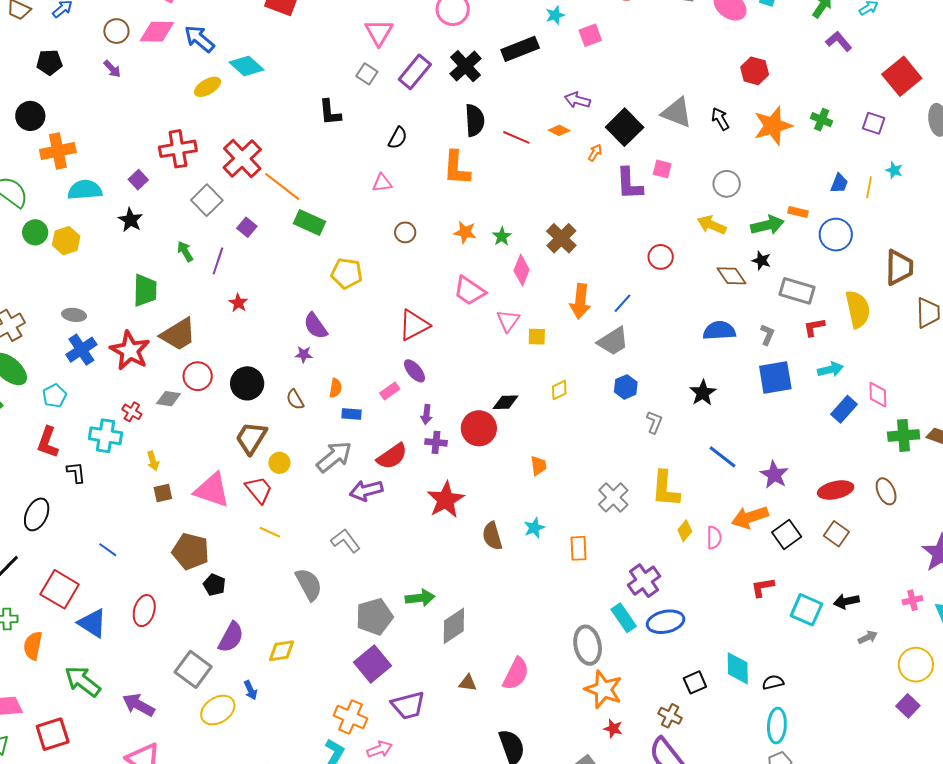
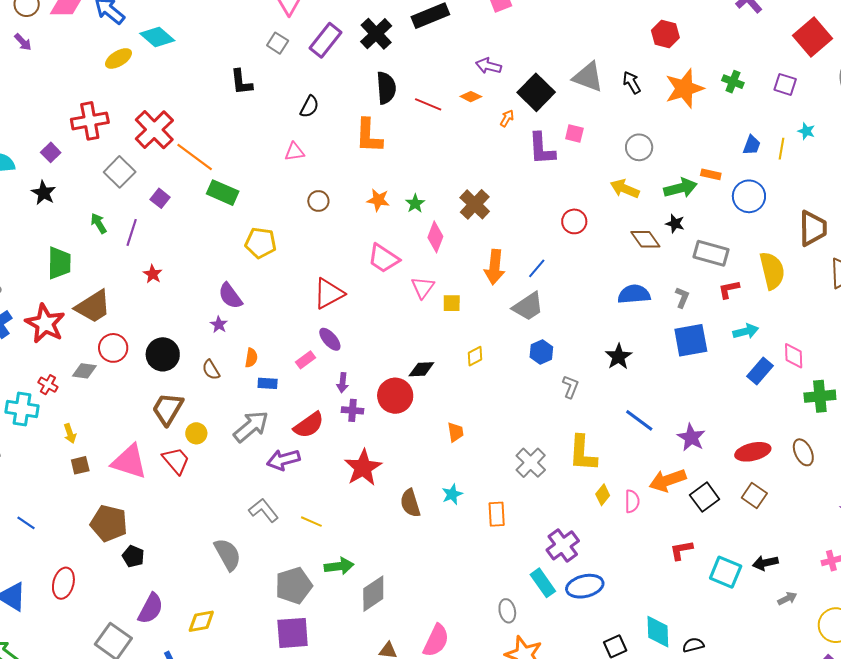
purple star: (304, 354) -> (219, 324), turned 30
yellow line: (270, 532) -> (311, 522), moved
gray ellipse: (588, 645) -> (507, 611), size x0.6
purple square: (373, 664) -> (293, 633), turned 36

